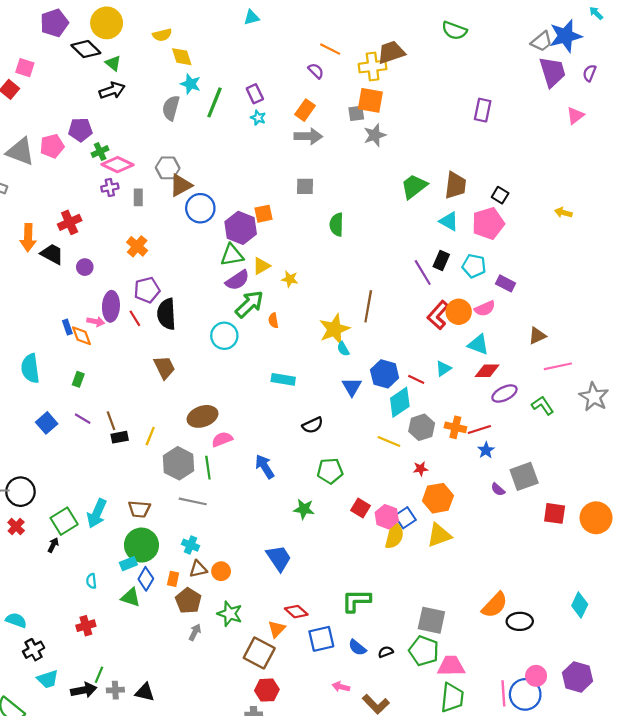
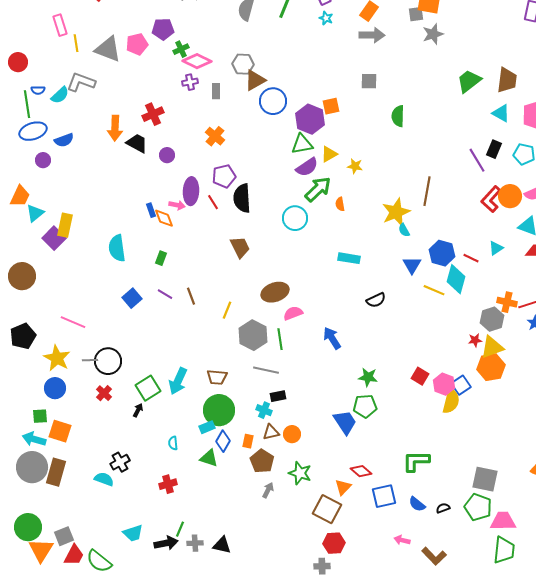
cyan diamond: (400, 402) -> (456, 279), turned -40
gray hexagon: (422, 427) -> (492, 319), moved
black rectangle: (120, 437) -> (278, 396), moved
yellow line: (389, 441) -> (434, 290), moved
green pentagon: (330, 471) -> (365, 406), moved
yellow triangle: (439, 535) -> (492, 347), moved
black cross: (34, 650) -> (120, 462), moved

